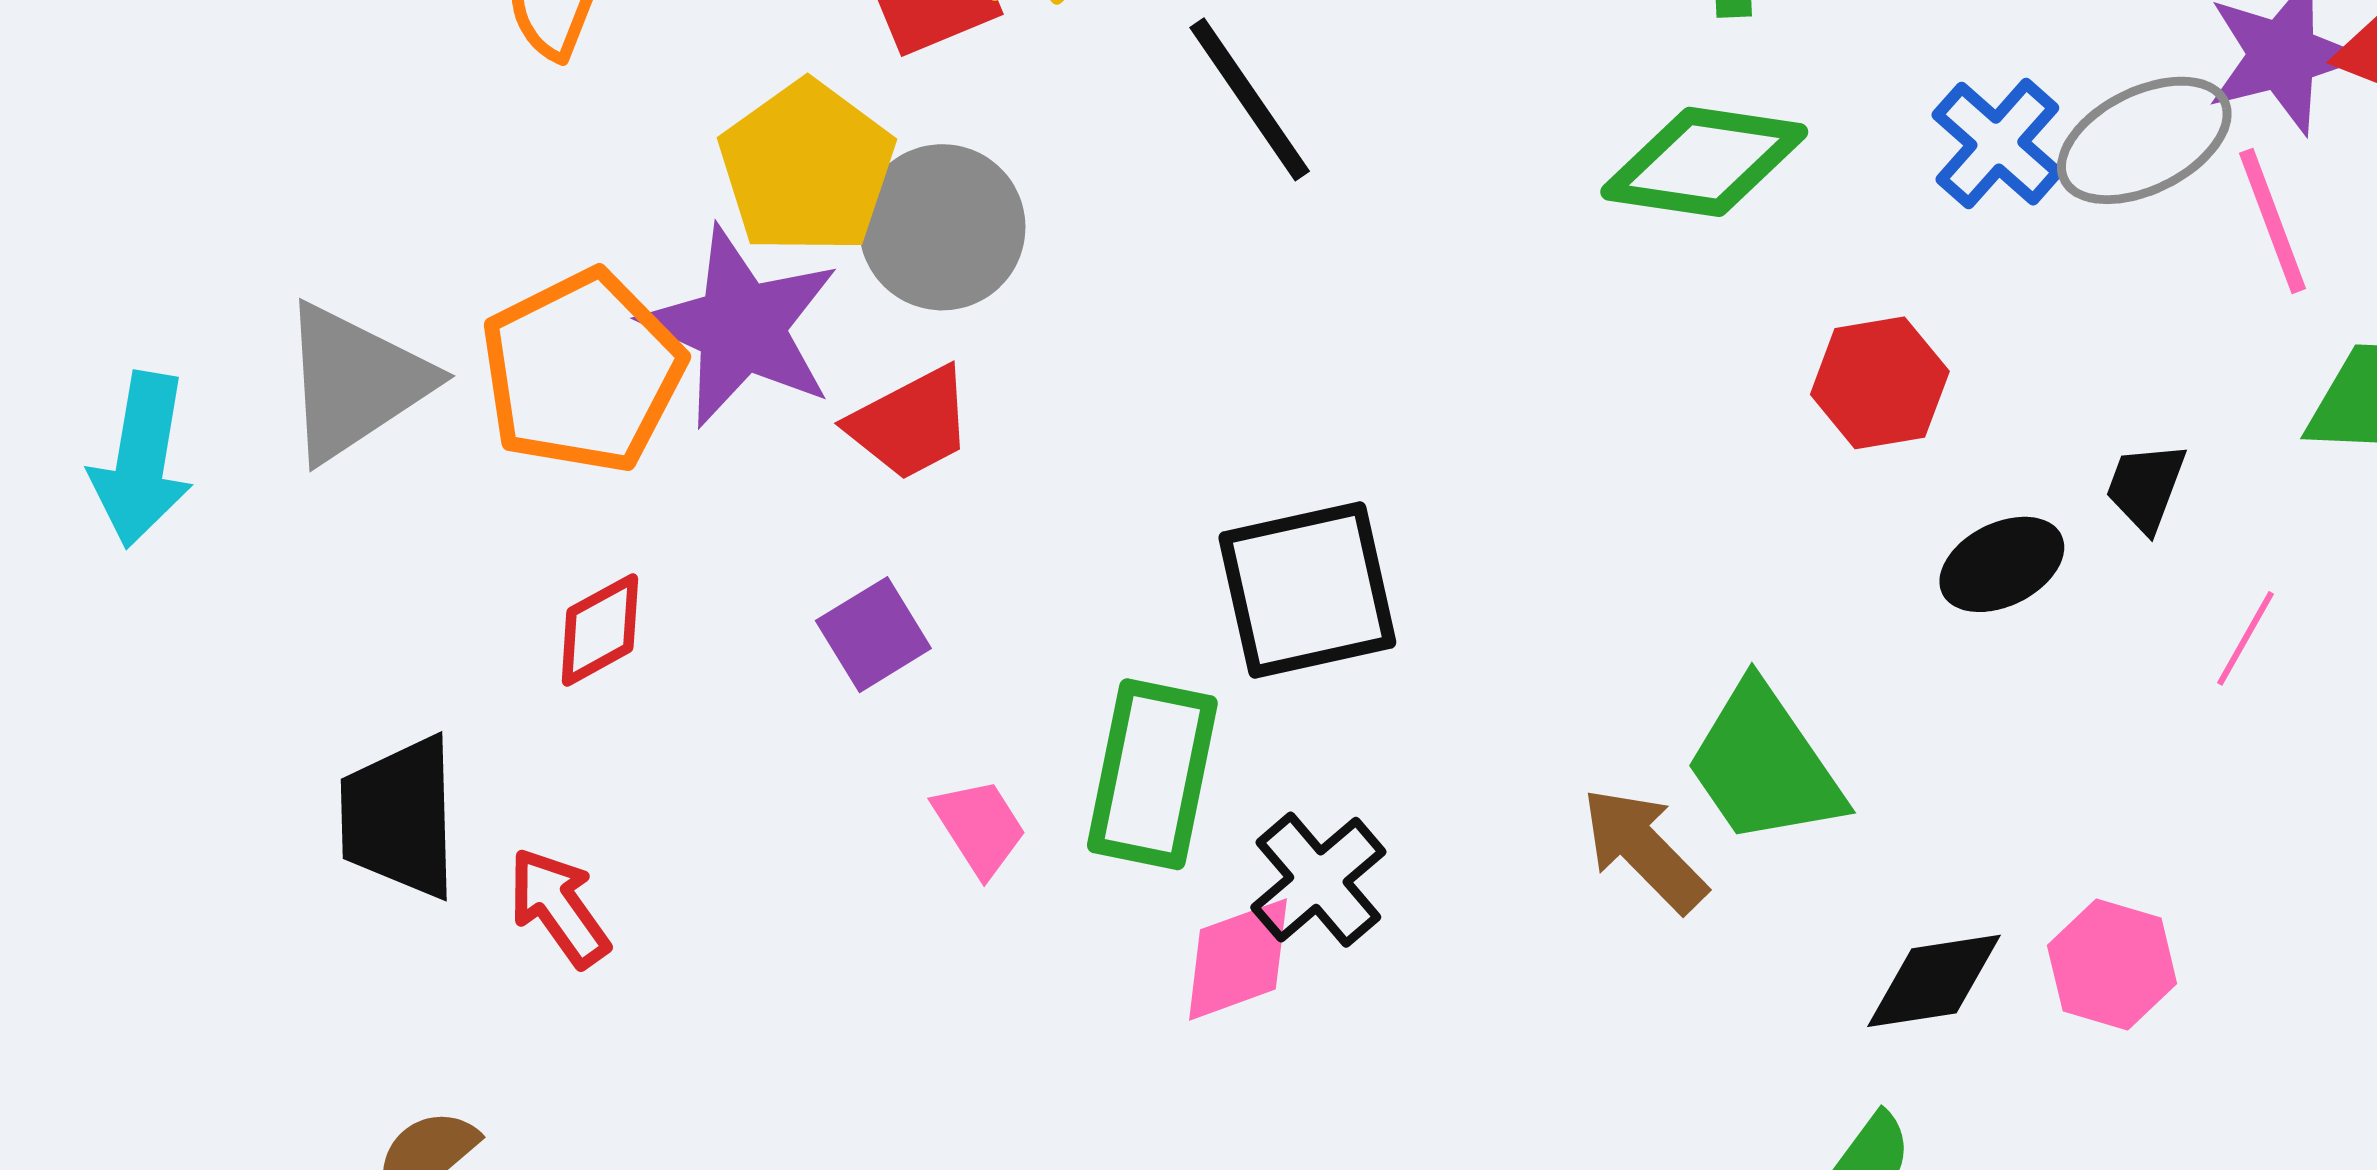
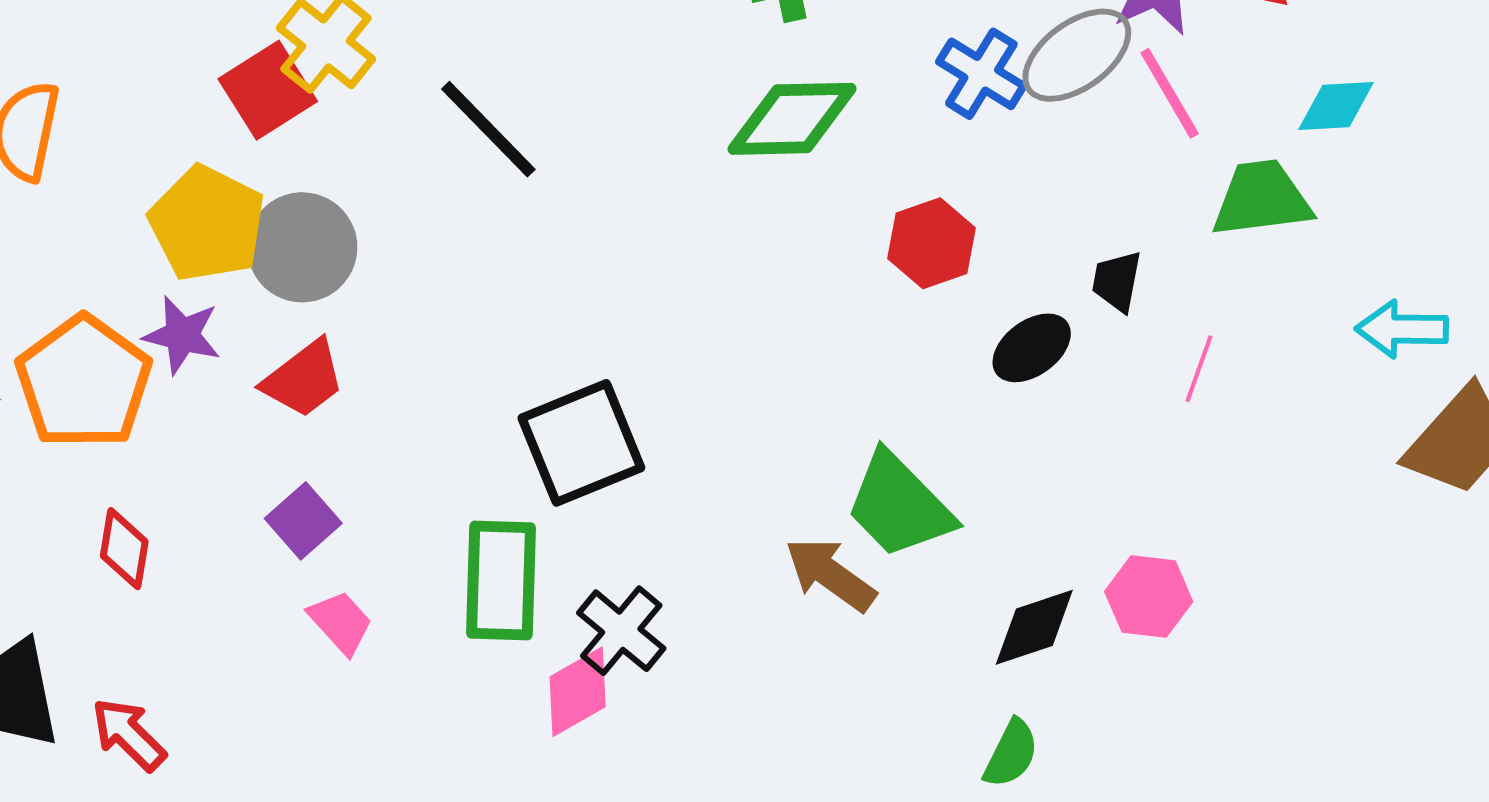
purple star: (741, 327) -> (182, 335), size x0.6
red diamond: (600, 630) -> (124, 549), turned -42
pink trapezoid: (980, 827) -> (341, 622), moved

